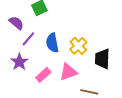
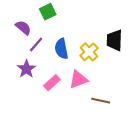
black trapezoid: (102, 59) -> (114, 40), moved

